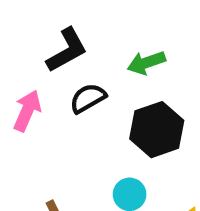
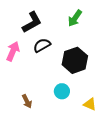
green arrow: (146, 63) -> (75, 18), moved, turned -36

